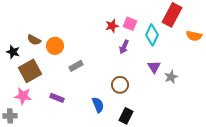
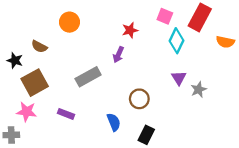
pink square: (130, 24) -> (165, 16), moved
orange circle: (55, 46) -> (69, 22), moved
purple arrow: (124, 47) -> (118, 55), moved
gray rectangle: (76, 66) -> (88, 77), size x1.5

